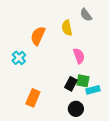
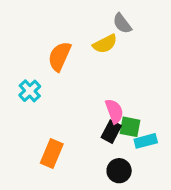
gray semicircle: (86, 15) -> (122, 23), moved
yellow semicircle: (67, 28) -> (105, 44), turned -105
pink semicircle: (79, 56) -> (114, 111), moved

